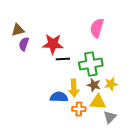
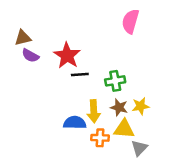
pink semicircle: (97, 28) -> (130, 21), moved
purple semicircle: (24, 44) -> (30, 56), turned -80
red star: (53, 44) -> (67, 56), turned 30
green cross: (91, 64) -> (115, 81), size x0.7

